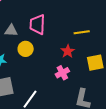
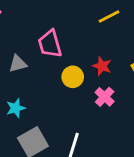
yellow line: (82, 32) -> (109, 16), moved
yellow circle: (26, 49) -> (73, 77), moved

